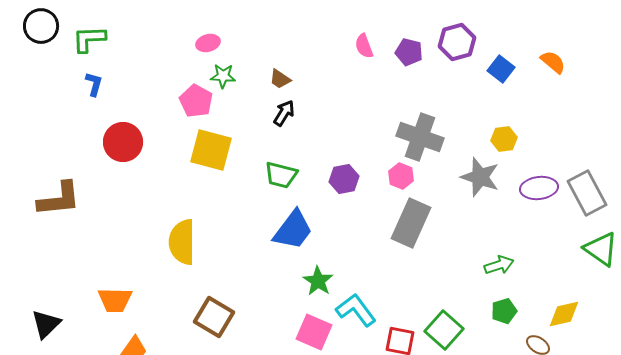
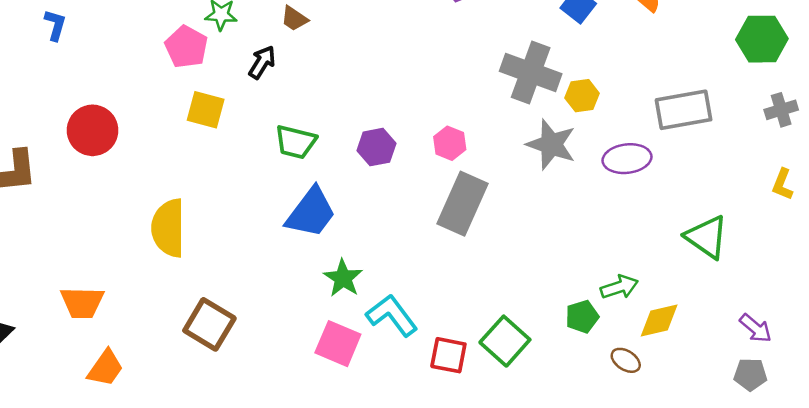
black arrow: (284, 113) -> (262, 62), moved
gray cross: (420, 137) -> (531, 73), moved
red circle: (123, 142) -> (93, 130), moved
yellow square: (211, 150) -> (206, 110), size x0.7
gray rectangle: (587, 193) -> (684, 110), moved, turned -72
green arrow: (499, 265) -> (619, 287), moved

